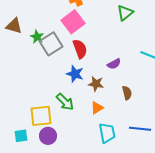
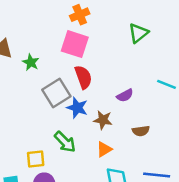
pink square: (73, 22) -> (75, 44), turned -35
gray square: (51, 44) -> (56, 93), moved
brown semicircle: (127, 93) -> (141, 131), turned 96
yellow square: (41, 116) -> (36, 159), size x0.7

